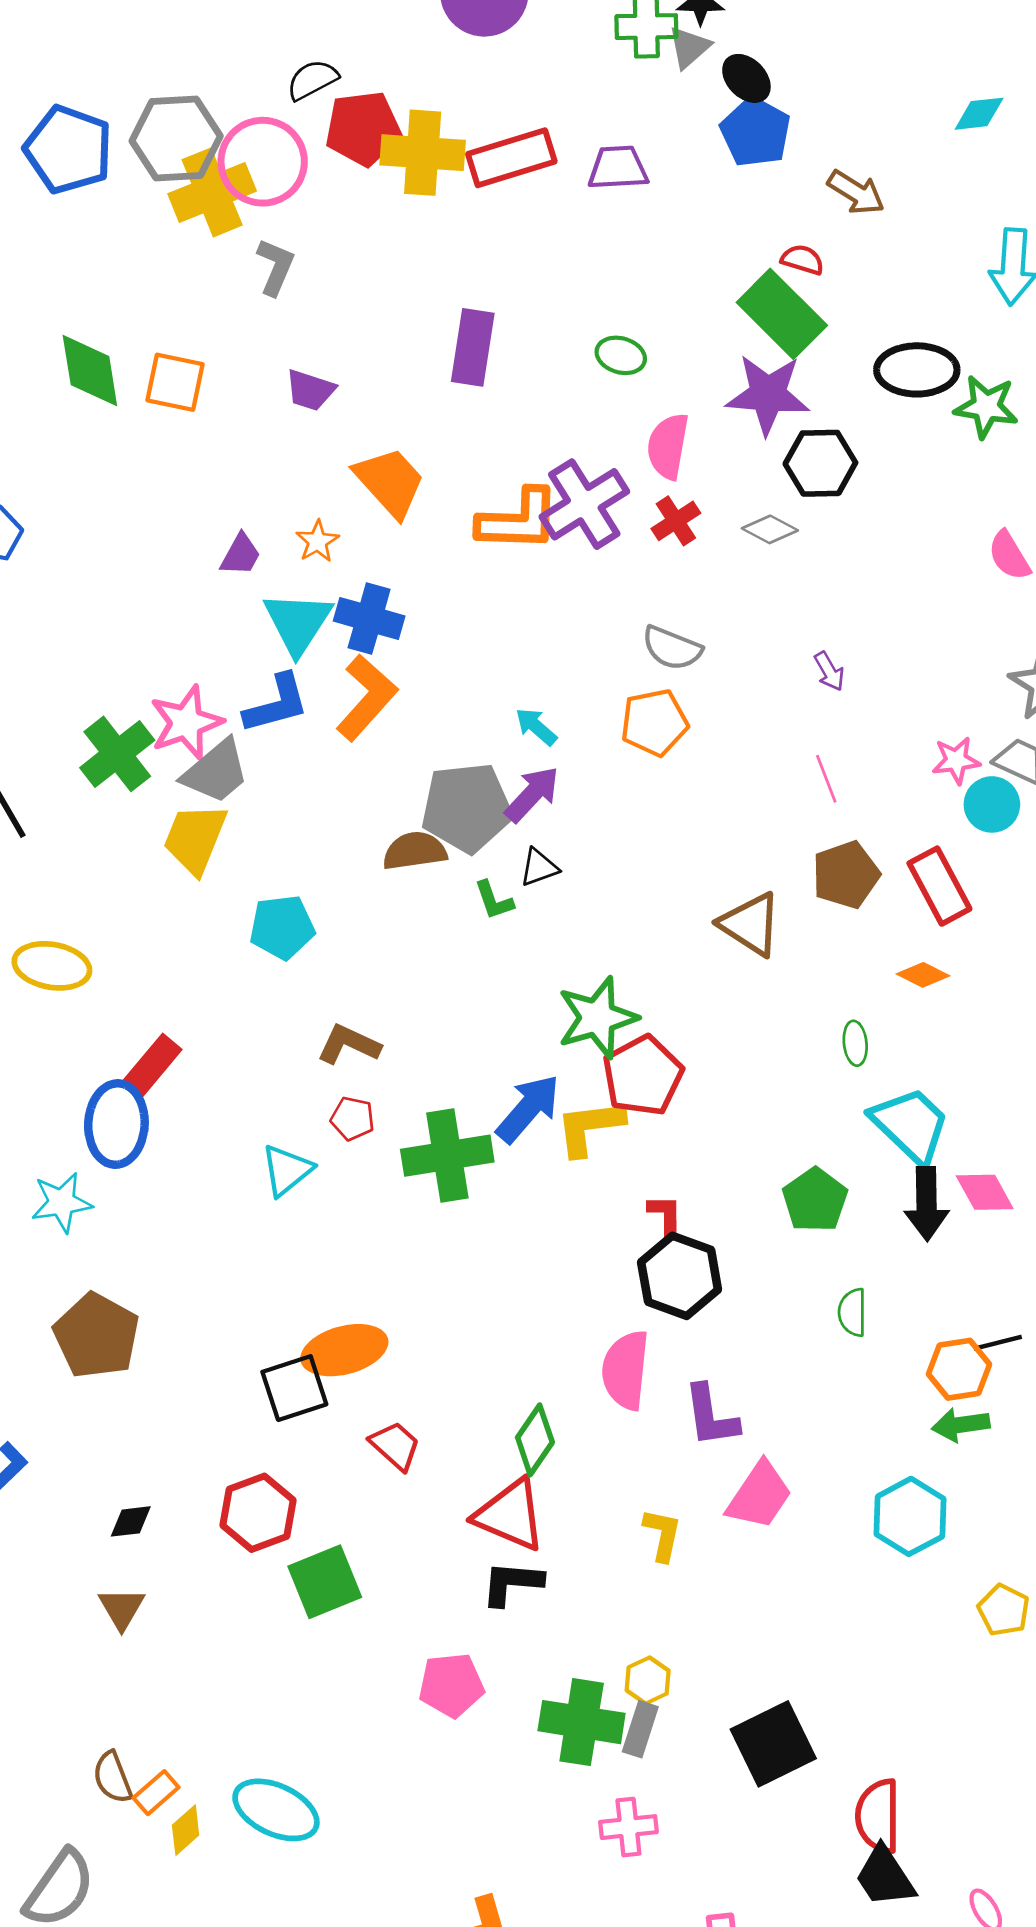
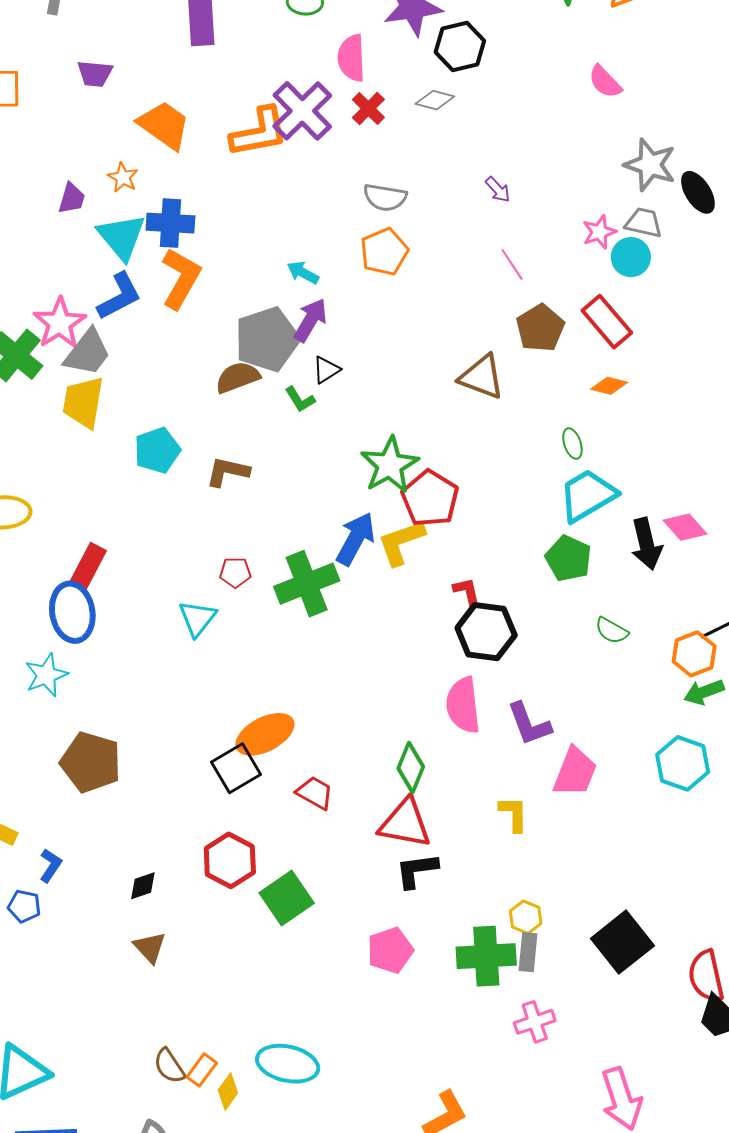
brown L-shape: (349, 1044) -> (228, 472), moved
cyan trapezoid: (911, 1125) -> (587, 495), moved, turned -62
green semicircle: (852, 1312) -> (612, 631), turned -48

